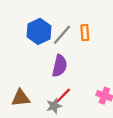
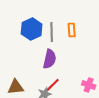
gray line: (62, 35) -> (52, 32), turned -42

